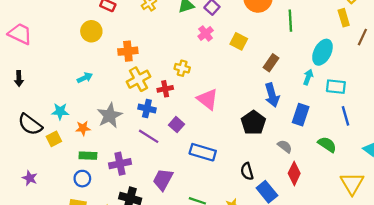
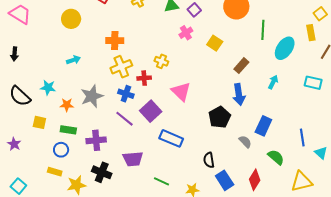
yellow circle: (91, 31) -> (71, 19), moved
cyan ellipse: (322, 52) -> (285, 48), moved
cyan rectangle: (336, 87) -> (313, 83), moved
blue rectangle: (301, 115) -> (263, 126), moved
blue line: (345, 116) -> (302, 138), moved
purple square: (176, 125) -> (151, 111), size x1.5
yellow square: (54, 139) -> (39, 122), moved, turned 32
green semicircle: (327, 144) -> (276, 157), moved
red diamond: (294, 173) -> (255, 180), moved
purple trapezoid: (163, 180) -> (133, 159), turned -130
yellow triangle: (352, 183) -> (302, 182), turned 40

